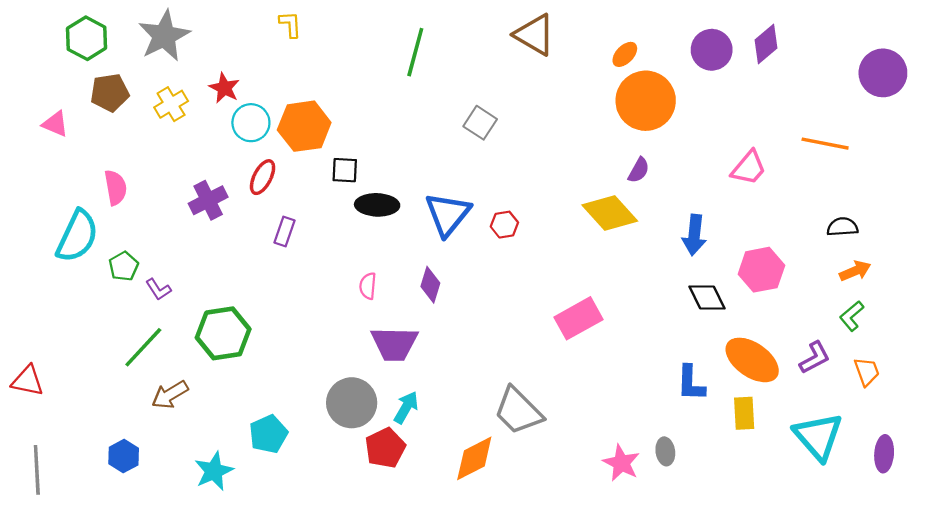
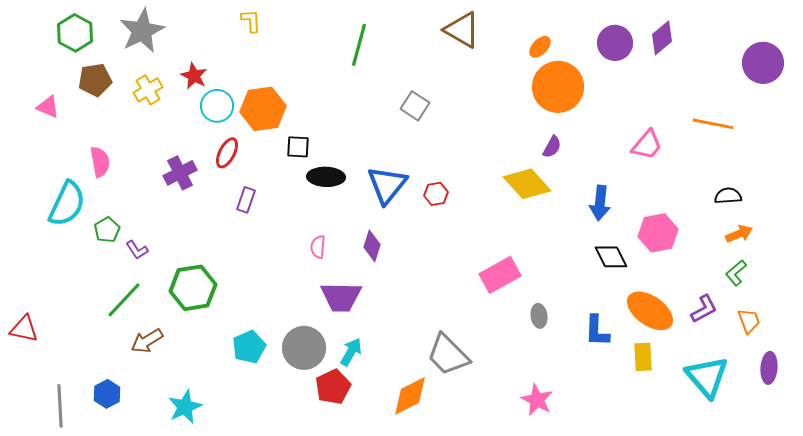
cyan pentagon: (268, 434) -> (249, 347), moved
gray ellipse: (665, 451) -> (539, 316), moved
purple ellipse: (884, 454) -> (769, 368), moved
gray line: (37, 470) -> (60, 406), moved

